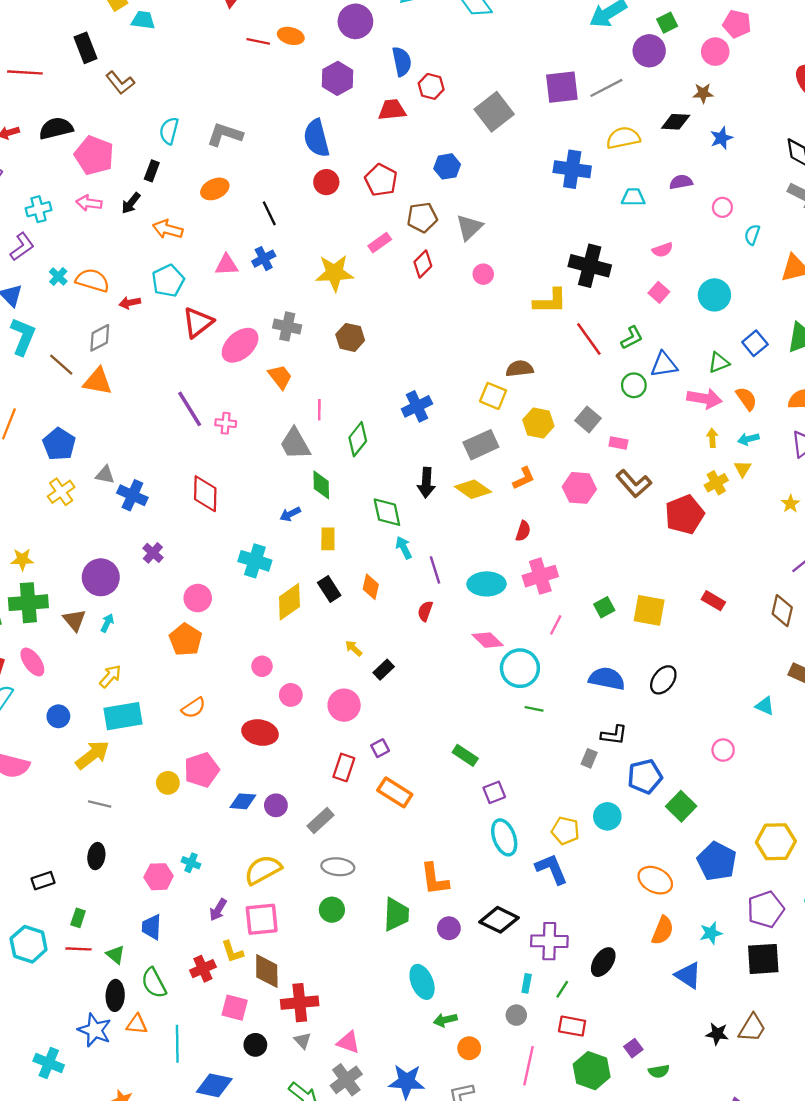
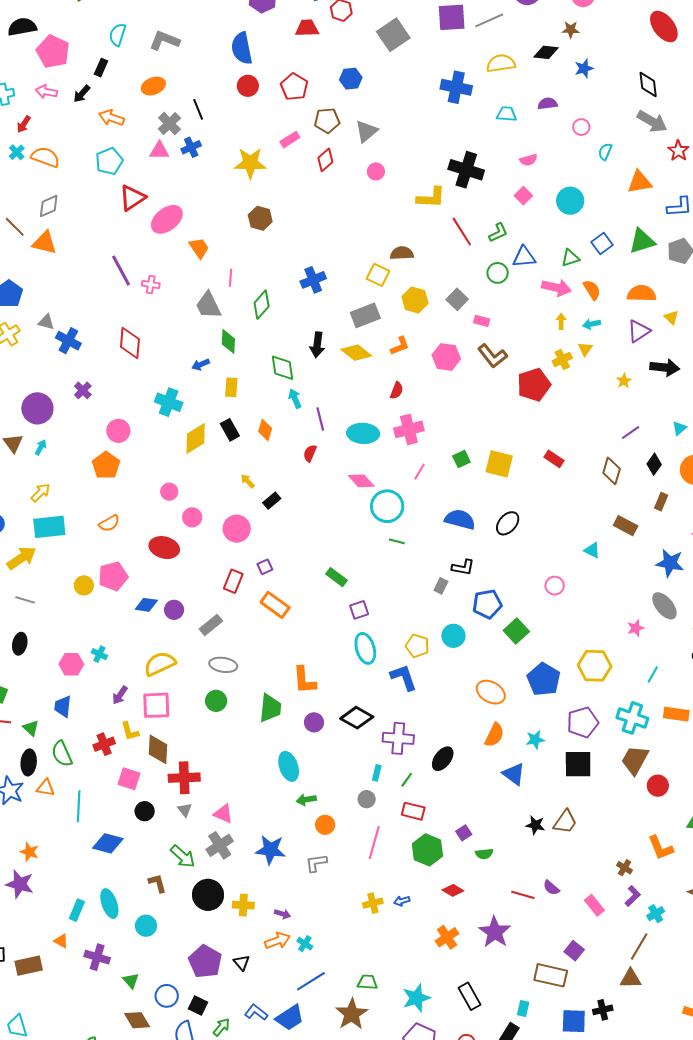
red arrow: (130, 303) -> (24, 124), moved, turned -48
gray cross: (287, 326) -> (169, 123), moved, turned 30

